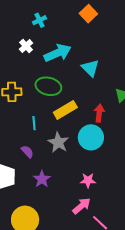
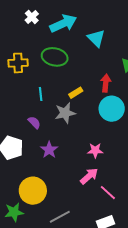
yellow rectangle: (65, 110) -> (76, 93), moved, size x0.6
cyan circle: (91, 137) -> (112, 109), moved
gray star: (58, 142) -> (65, 113), turned 30

